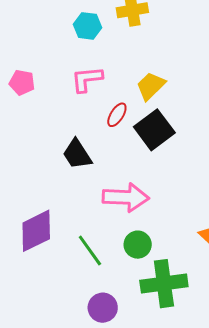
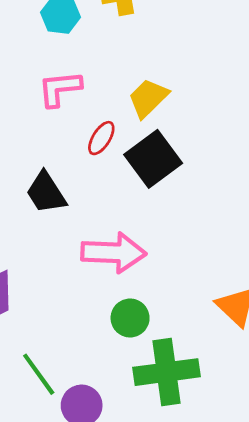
green line: (90, 250) -> (39, 374), moved

